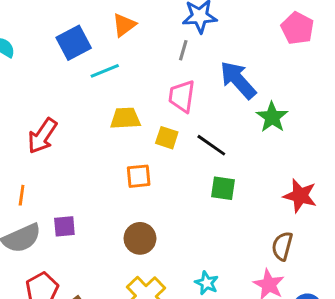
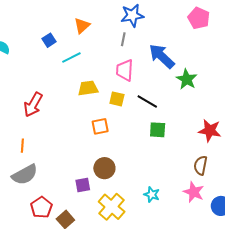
blue square: (74, 43) -> (49, 40), size x0.6
purple square: (64, 226) -> (83, 185), moved

